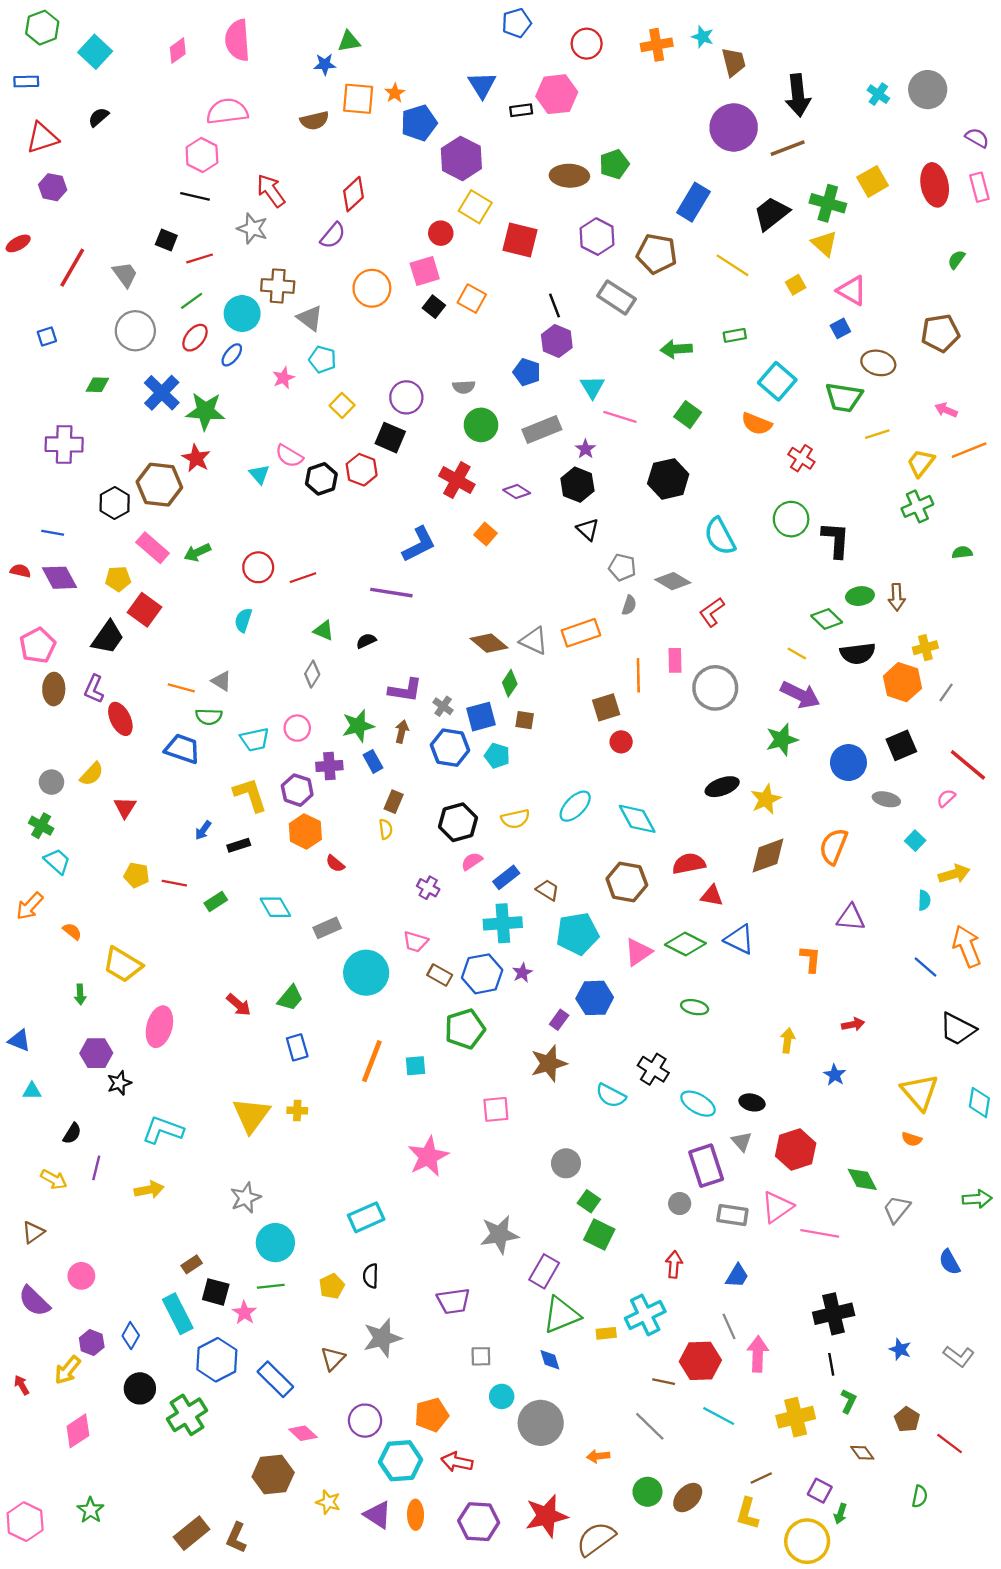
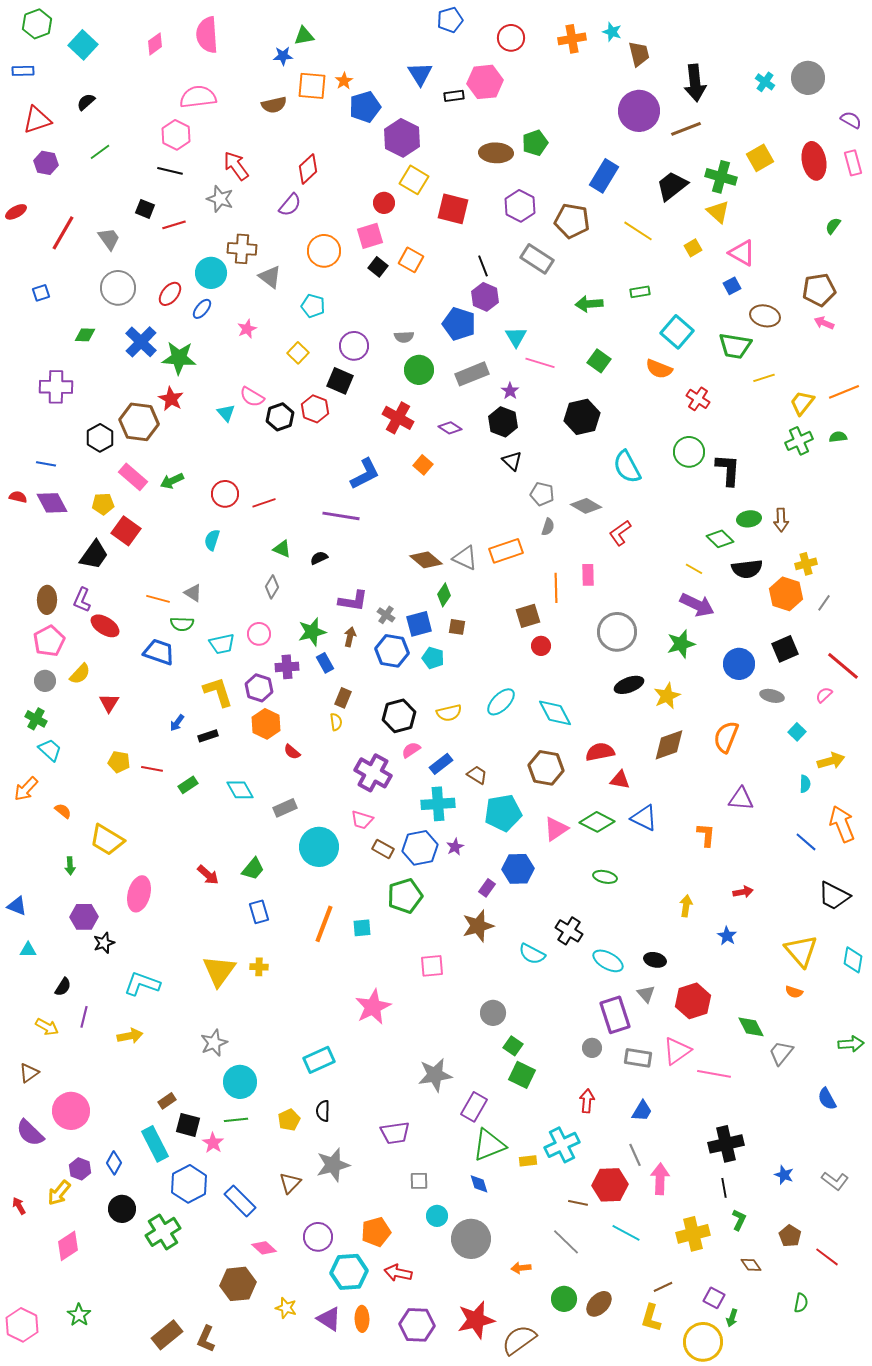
green line: (192, 301) -> (100, 152), moved
cyan pentagon: (322, 359) -> (313, 306), moved
blue pentagon: (527, 372) -> (459, 324), size x1.4
pink arrow: (946, 410) -> (824, 323), moved
green semicircle: (962, 552) -> (838, 437), moved
pink pentagon: (38, 645) -> (49, 641), moved
gray circle: (715, 688) -> (617, 632), moved
red ellipse: (120, 719) -> (105, 626), turned -32
purple cross: (428, 888) -> (373, 773), size x1.8
pink circle: (81, 1276) -> (71, 1111), size x1.6

